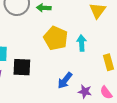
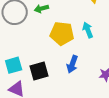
blue arrow: (65, 80) -> (72, 64), moved

